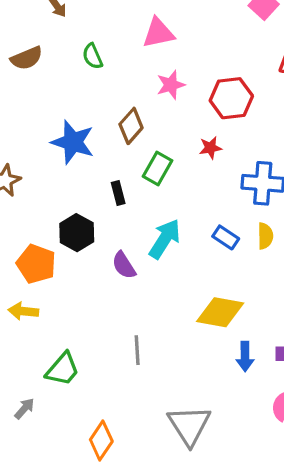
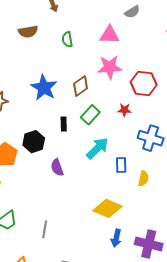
pink star: (171, 85) -> (110, 67), size x1.4
yellow semicircle: (265, 236) -> (143, 178), moved
blue rectangle: (226, 237) -> (121, 165), turned 42
cyan arrow: (165, 239) -> (97, 148), moved
gray line: (137, 350) -> (45, 229), moved

